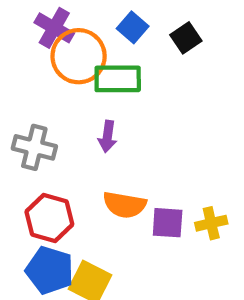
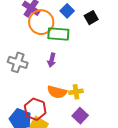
red hexagon: (49, 218) -> (35, 109), moved
purple square: (168, 223) -> (80, 116), moved, turned 35
yellow cross: (211, 223) -> (76, 92), moved

